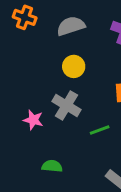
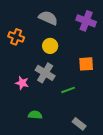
orange cross: (25, 17) -> (16, 37), moved
gray semicircle: (71, 26) -> (48, 18), turned 42

